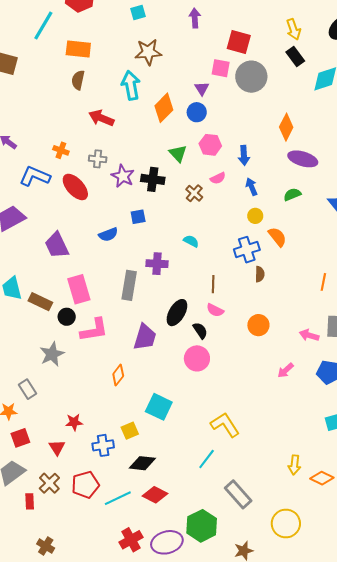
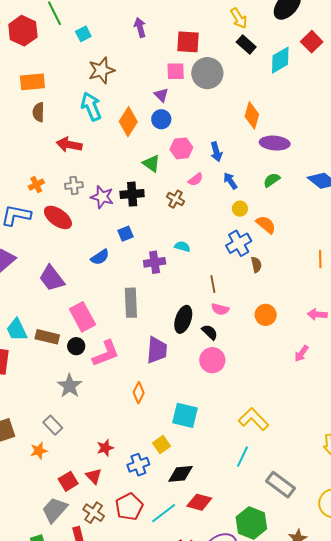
orange cross: (61, 150) -> (36, 185), turned -35
purple cross: (157, 264) -> (155, 262), moved
red square: (20, 438) -> (68, 481), moved

